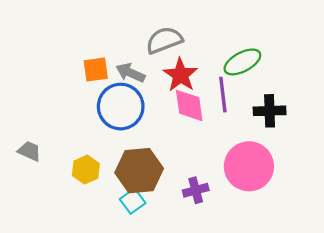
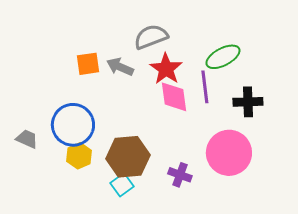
blue circle: (121, 107) -> (73, 125), moved
purple cross: (196, 190) -> (180, 175), turned 35

